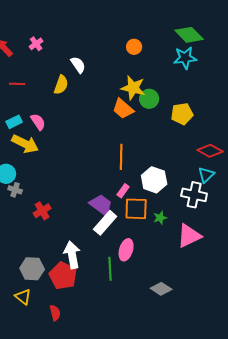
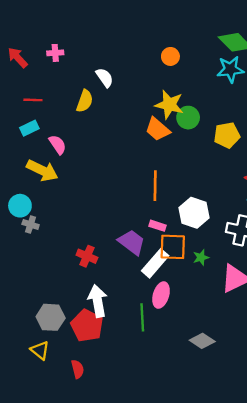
pink cross: (36, 44) -> (55, 53), turned 32
cyan rectangle: (14, 122) -> (29, 128), moved
pink rectangle: (123, 191) -> (158, 226), turned 72
red cross: (42, 211) -> (87, 256), moved, turned -36
white rectangle: (105, 223) -> (155, 263), moved

